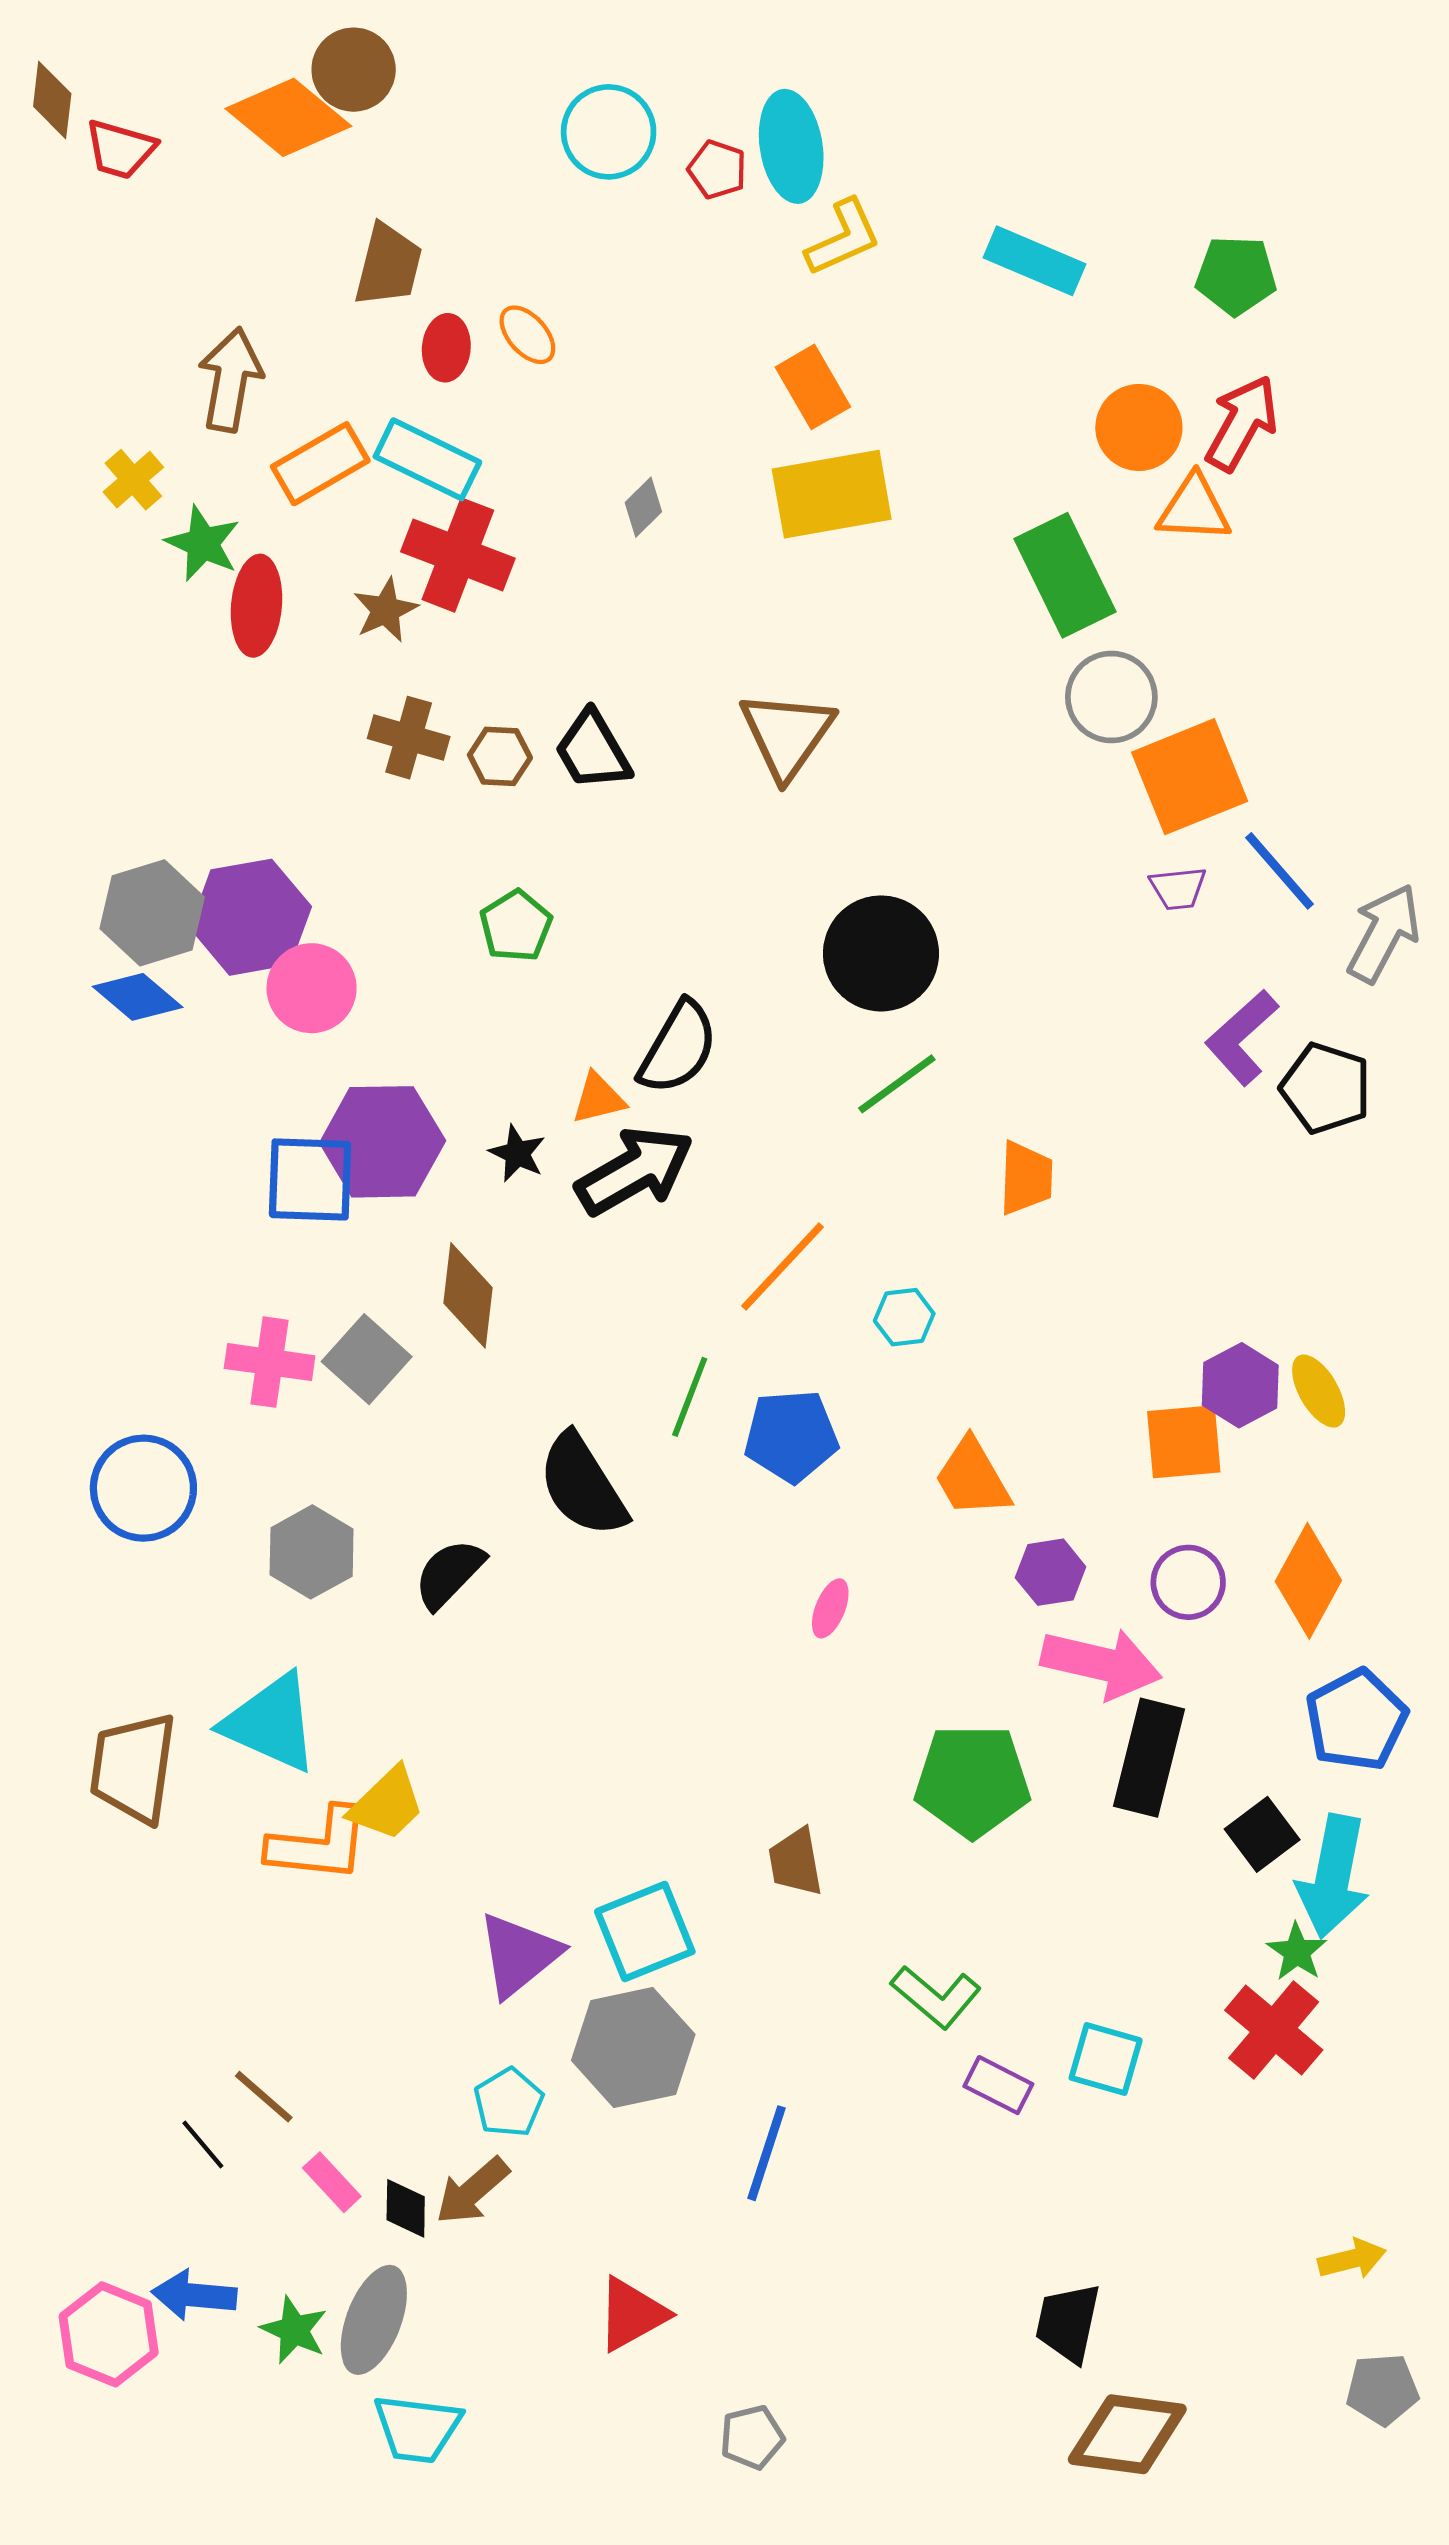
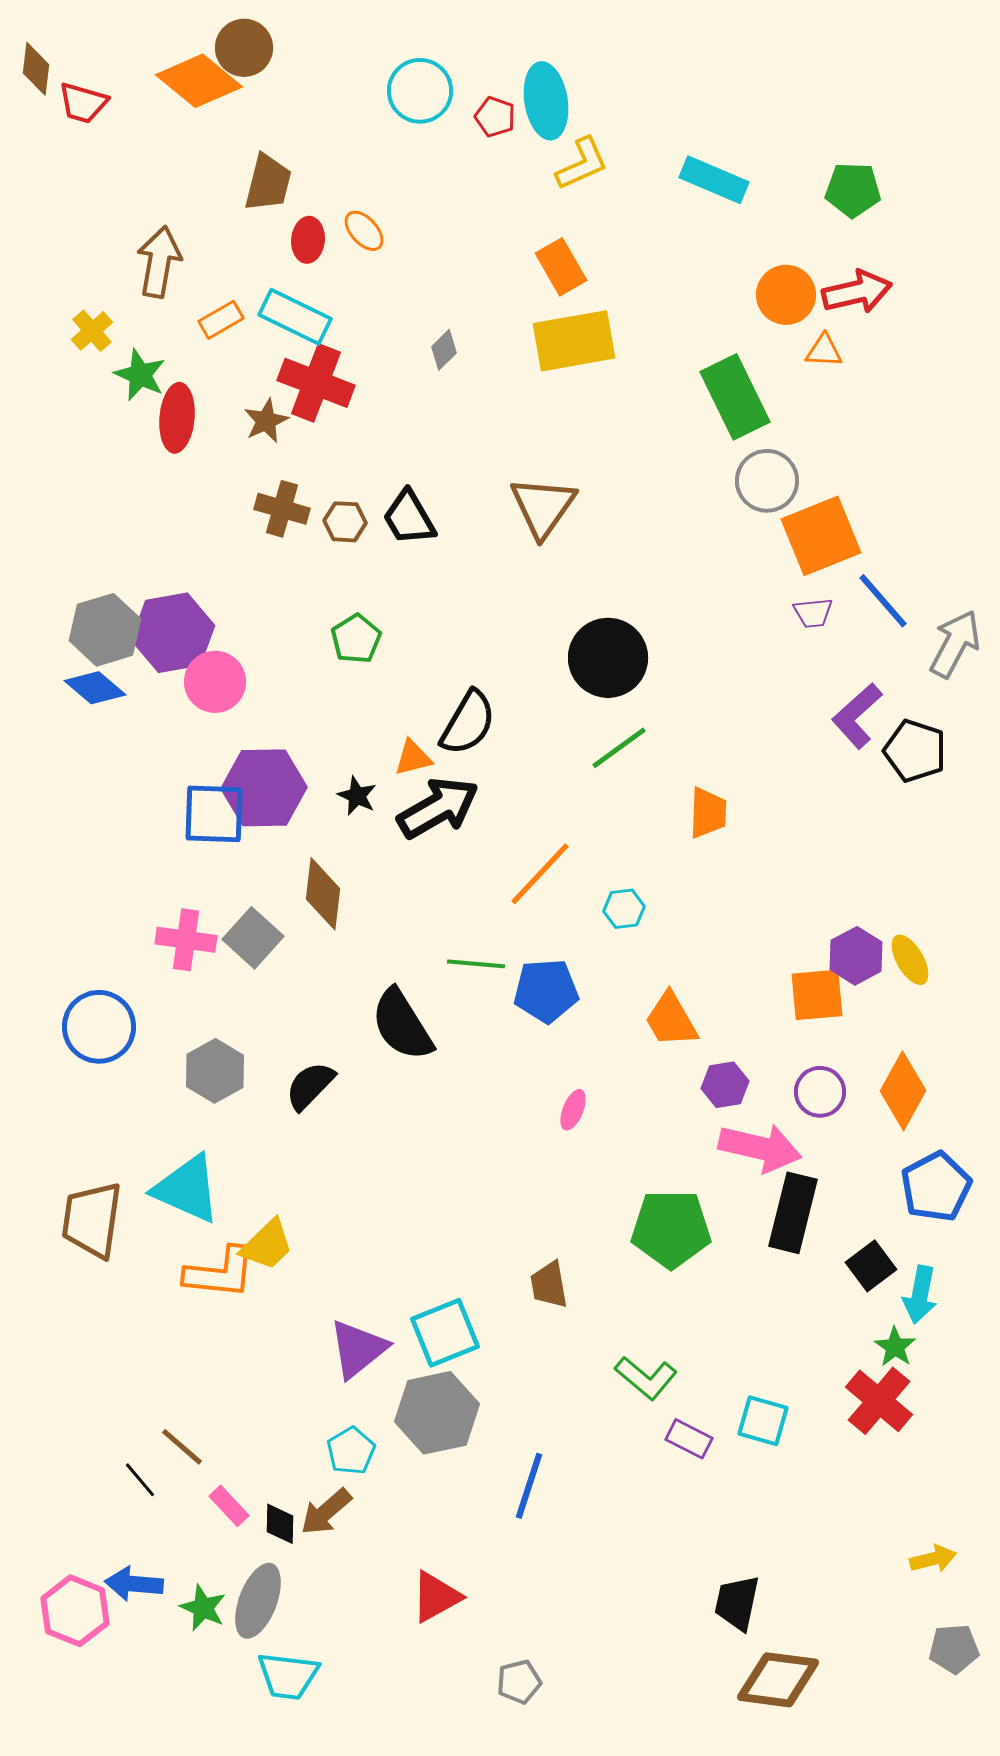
red arrow: (1242, 423) -> (857, 292), turned 48
orange rectangle: (320, 464) -> (221, 320), size x0.7
orange triangle: (1194, 509) -> (824, 351), size x0.7
green line: (690, 1397) -> (476, 964), turned 74
cyan arrow: (1333, 1876) -> (920, 1295), size x0.7

